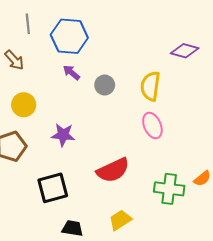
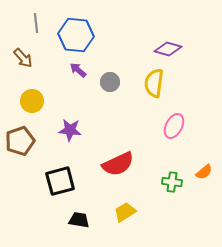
purple diamond: (185, 51) -> (168, 49), moved
pink ellipse: (152, 126) -> (174, 126), moved, turned 50
green cross: (169, 189) -> (172, 182), size x0.7

